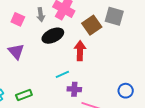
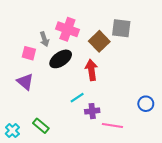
pink square: (18, 19) -> (29, 53), moved
green rectangle: (24, 95) -> (41, 126), turned 70

